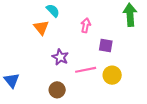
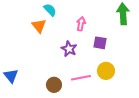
purple star: (60, 57) -> (69, 49), moved
pink line: (86, 70) -> (81, 78), moved

